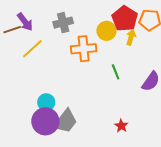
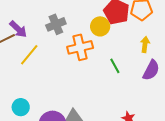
yellow arrow: (131, 37) -> (145, 44), moved
cyan circle: (46, 102) -> (21, 107), moved

